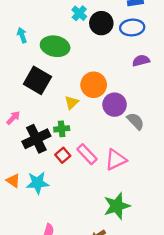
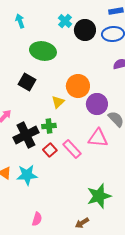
cyan arrow: (22, 35) -> (20, 21), moved
black square: (37, 80) -> (27, 82), size x0.7
pink triangle: (116, 160) -> (98, 138), moved, turned 30

